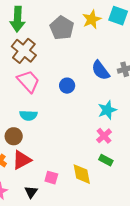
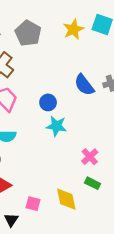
gray pentagon: (62, 28) -> (28, 33), moved
cyan star: (107, 110) -> (56, 126), moved, turned 30

